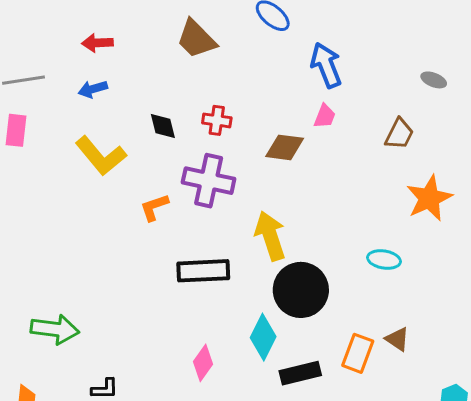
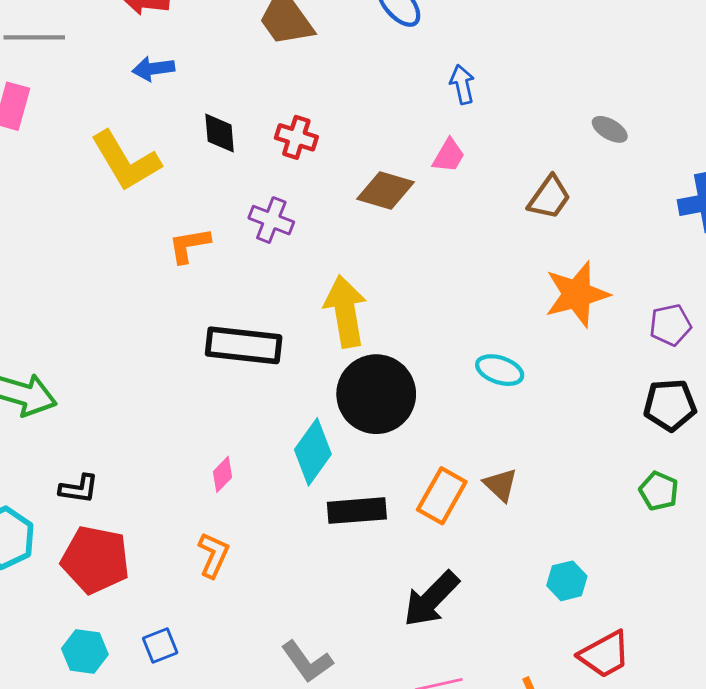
blue arrow: (326, 65) -> (462, 84), size x0.6
blue arrow: (93, 89) -> (153, 69), moved
purple cross: (209, 181) -> (271, 220), size x0.6
pink diamond: (203, 363) -> (222, 474), size x0.7

